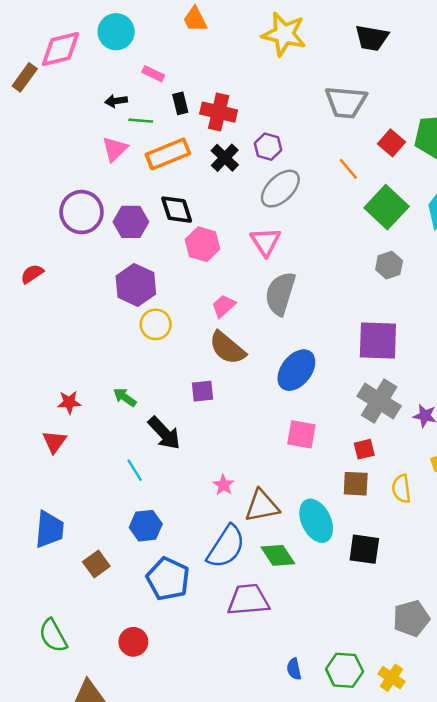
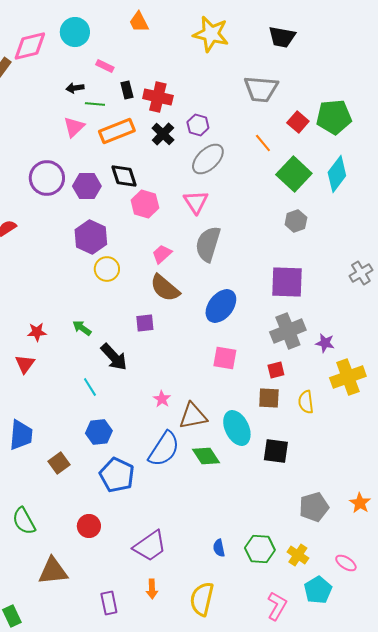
gray cross: (379, 401) -> (288, 331), turned 36
purple trapezoid: (248, 600) -> (150, 546), moved, turned 150

